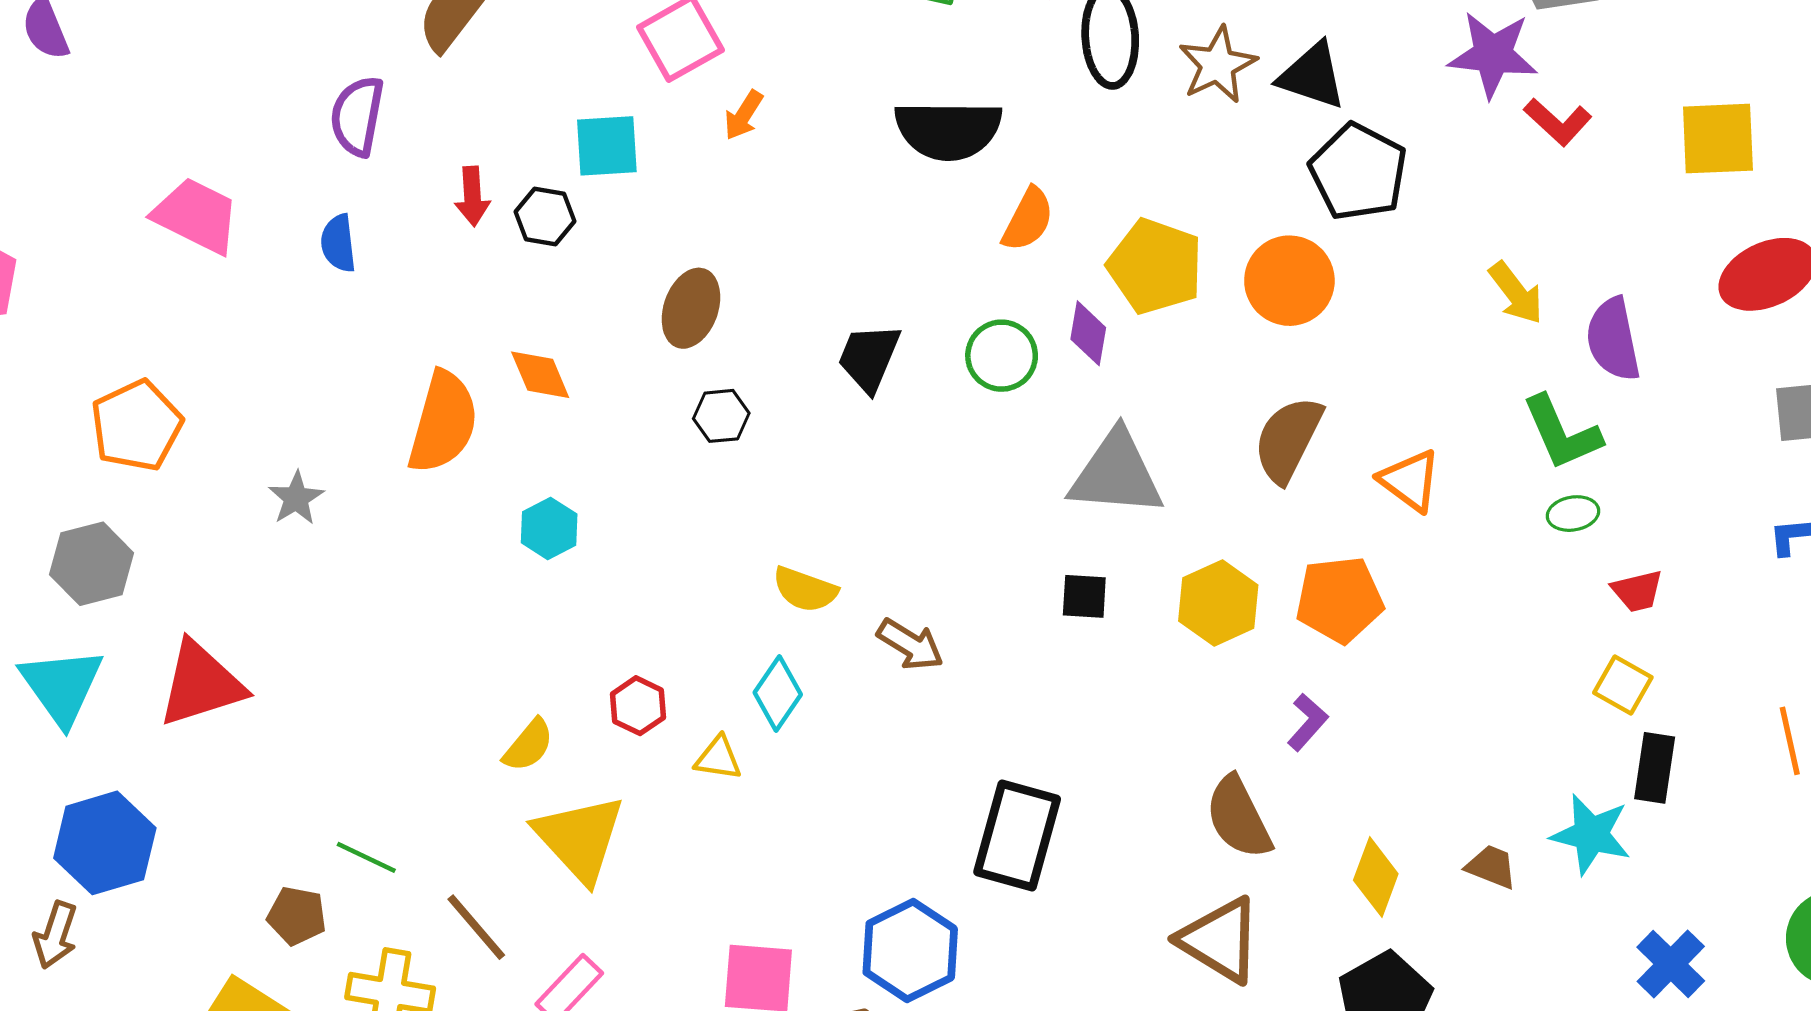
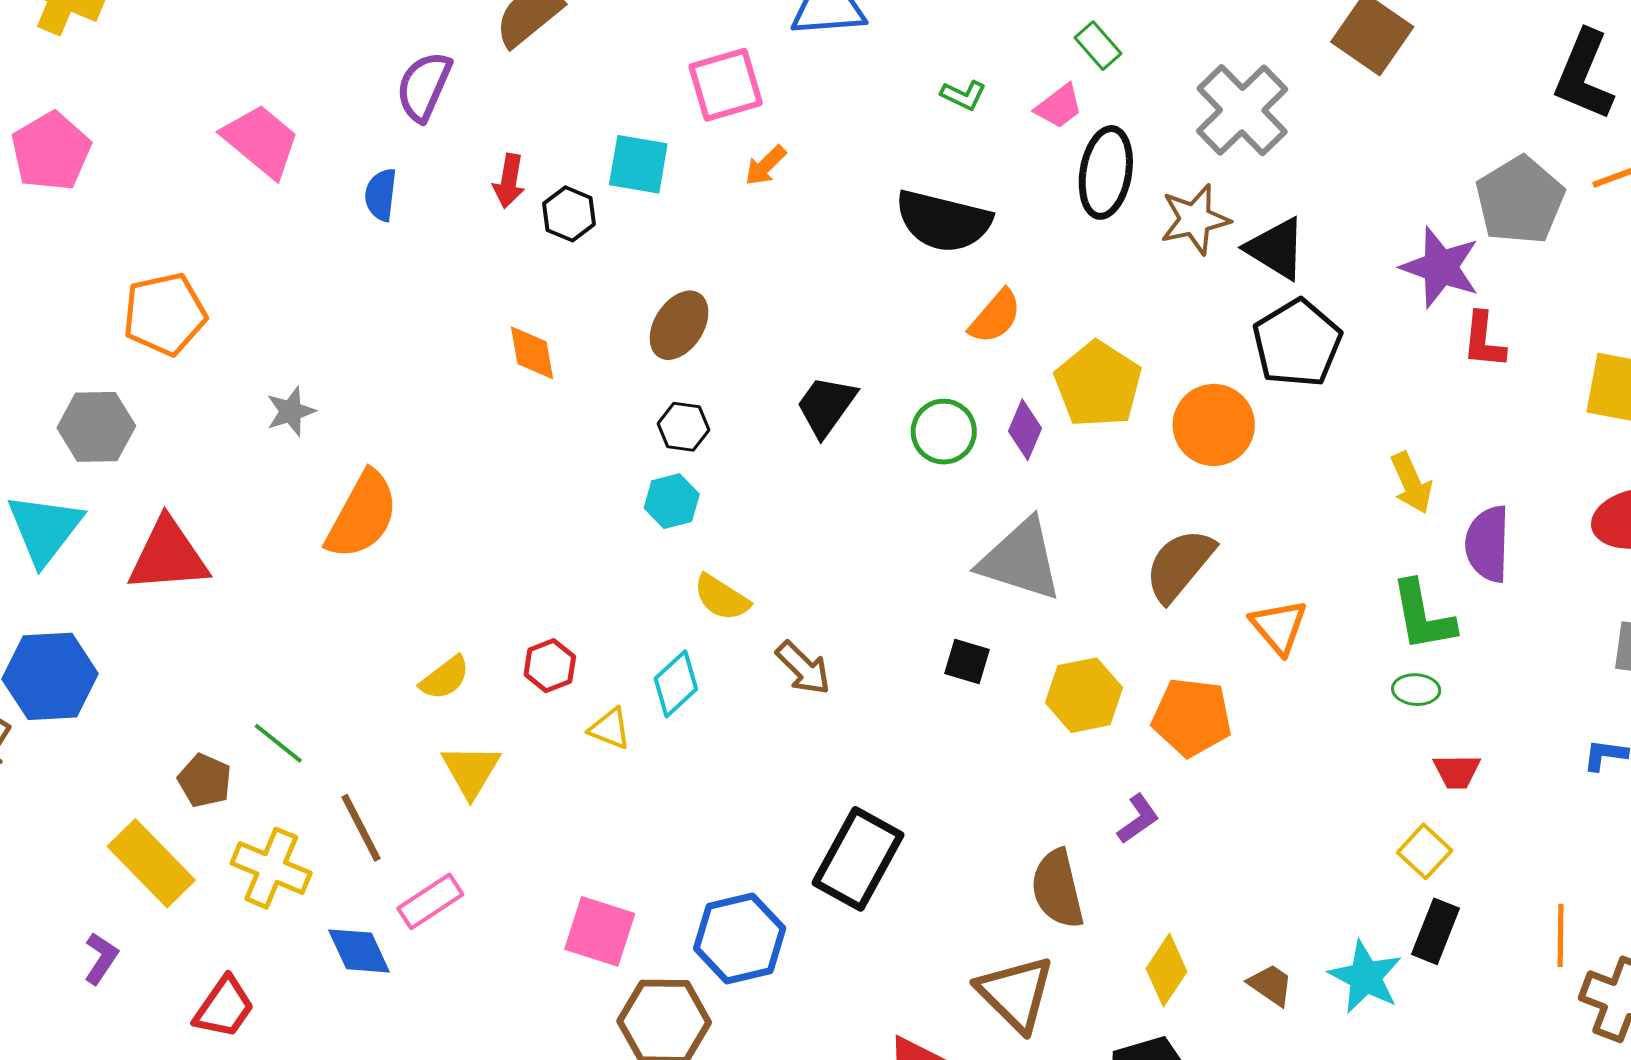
red L-shape: (1558, 122) -> (1484, 340), turned 40
orange semicircle: (443, 422) -> (362, 515), moved
cyan hexagon: (549, 528) -> (672, 501), moved
yellow triangle: (580, 838) -> (471, 771), size x0.7

